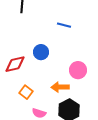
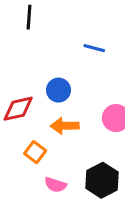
orange arrow: (60, 87) -> (65, 126), moved

